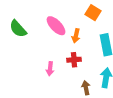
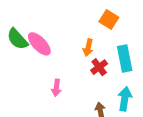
pink ellipse: (56, 26) -> (39, 44), moved
red cross: (74, 60) -> (99, 67), moved, turned -32

